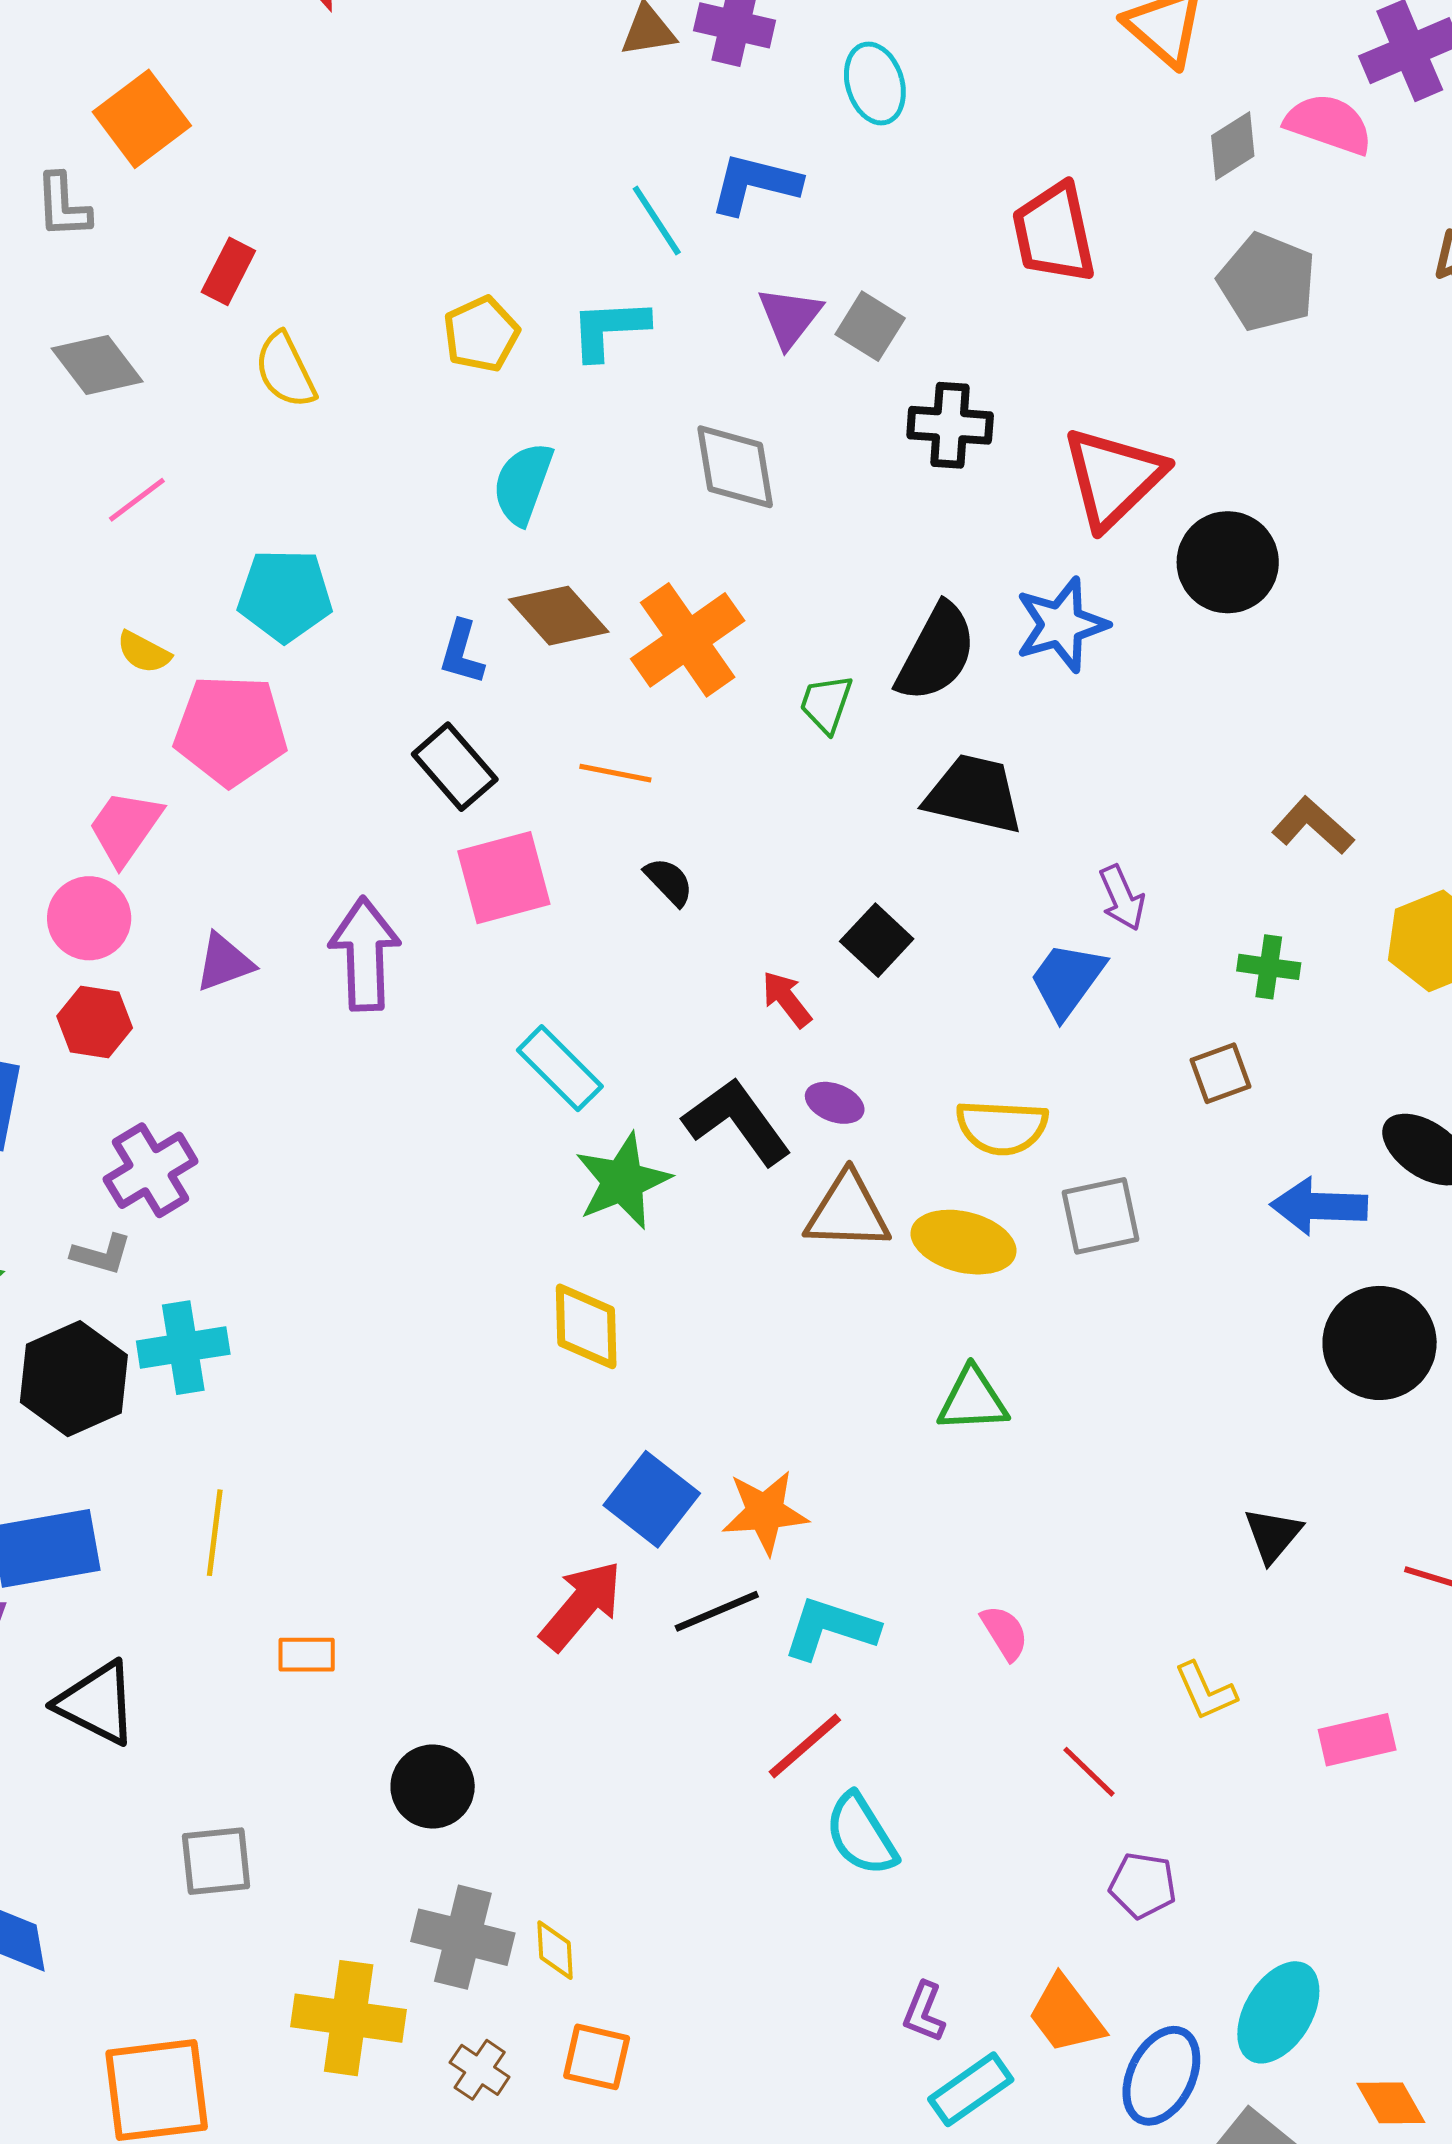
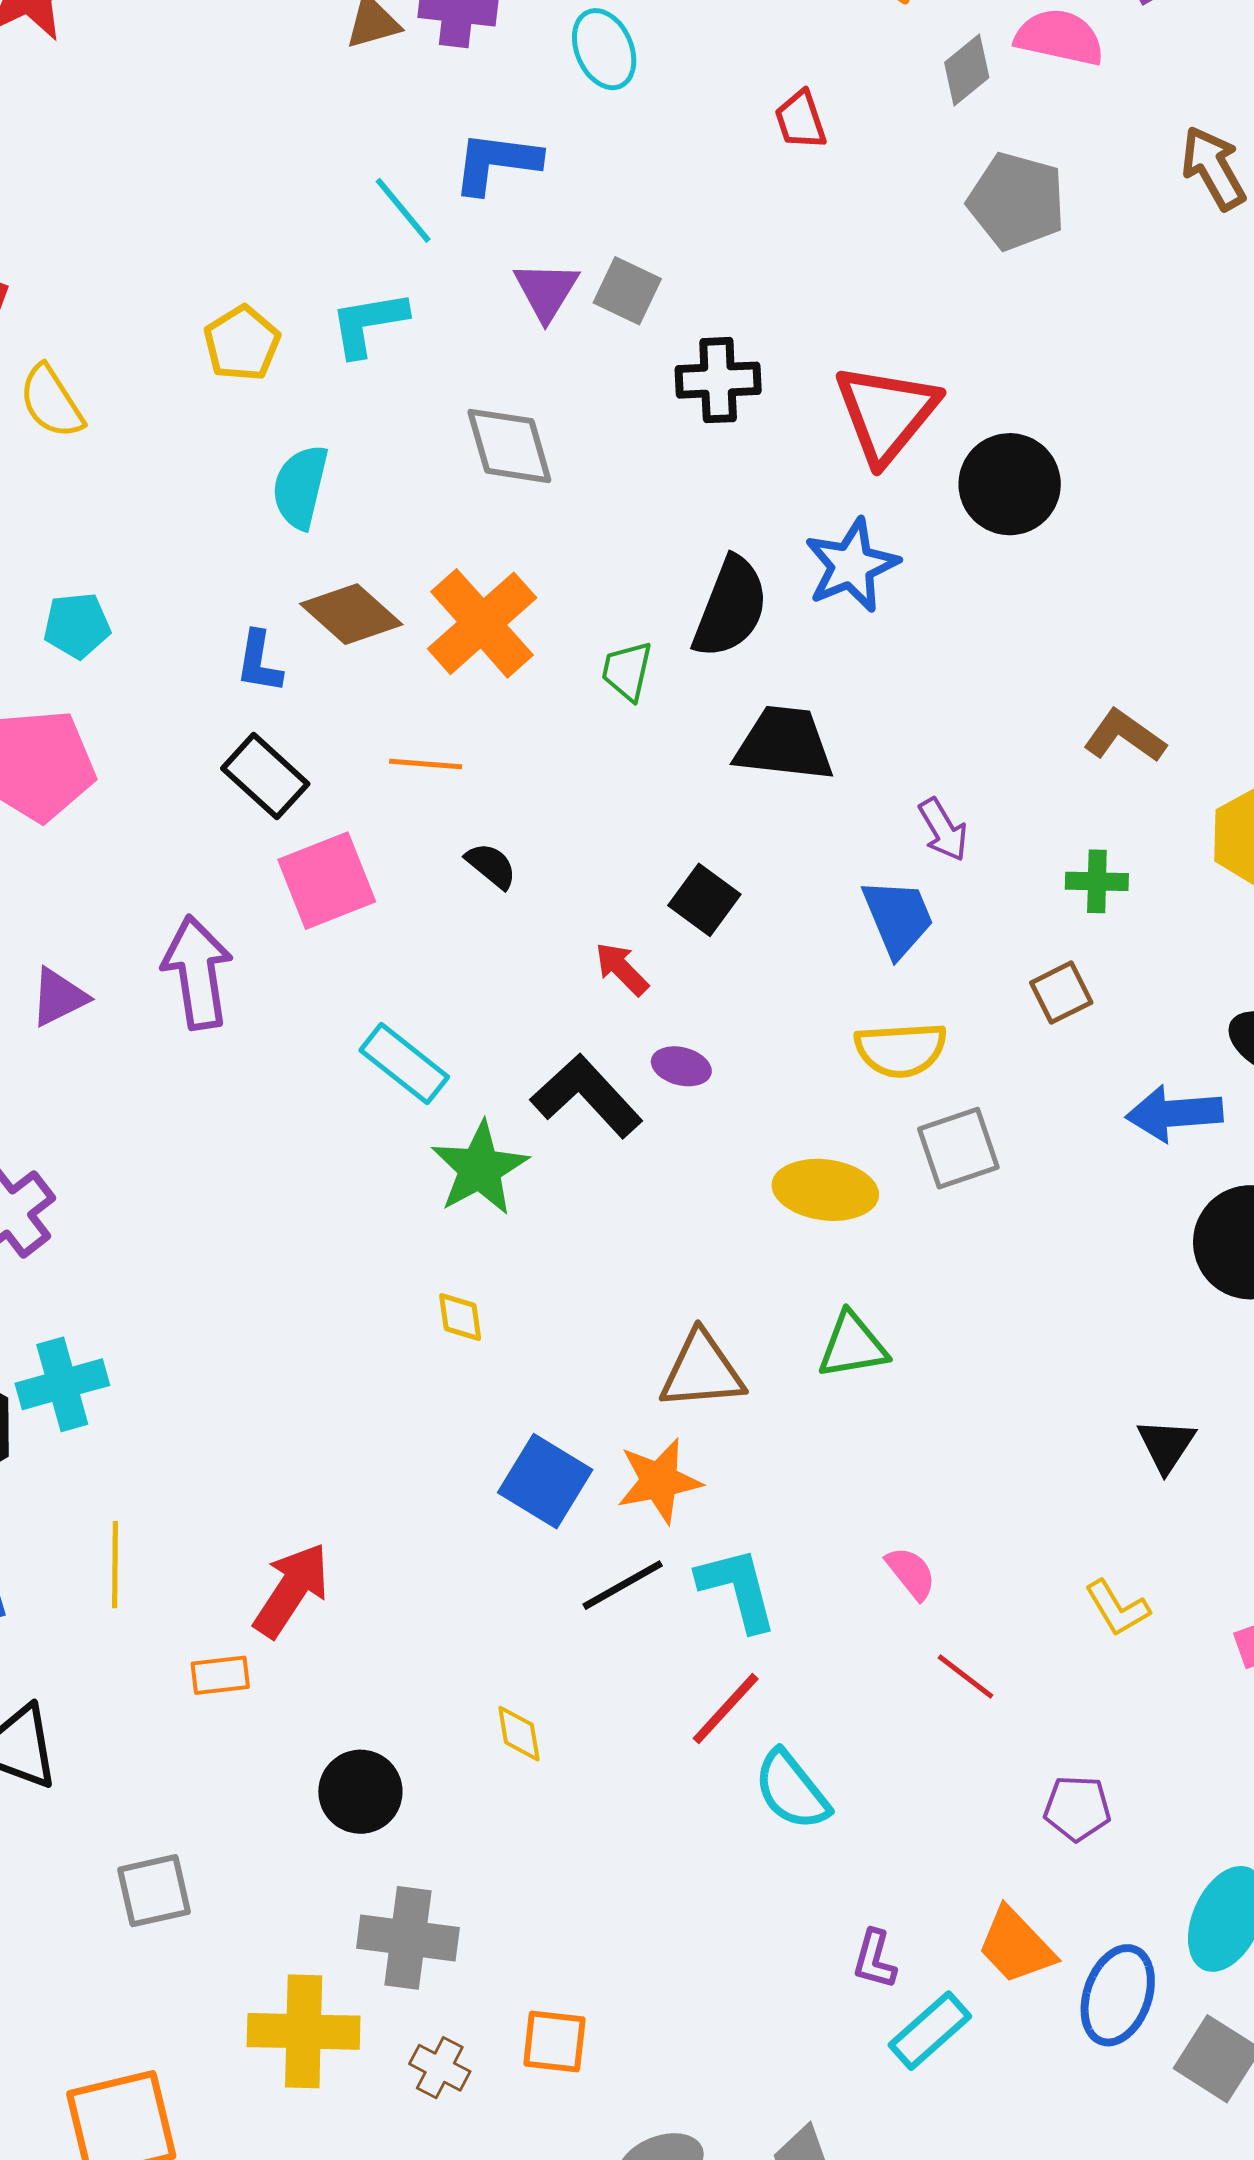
red trapezoid: (1054, 233) -> (800, 120), moved, size x0.6
cyan pentagon: (285, 595) -> (77, 625), size x0.7
blue trapezoid: (1067, 980) -> (898, 918), turned 128
yellow semicircle: (1002, 1127) -> (901, 1050), moved
brown triangle: (848, 1212) -> (702, 1371), moved
yellow diamond: (586, 1326) -> (460, 1317), size x0.6
red arrow: (581, 1605) -> (291, 1590), moved
cyan L-shape: (830, 1628) -> (738, 1589), turned 64
red line: (1089, 1772) -> (965, 1676), moved
yellow diamond: (555, 1950) -> (519, 1734), moved

